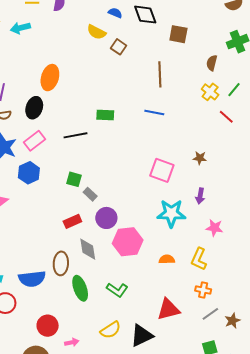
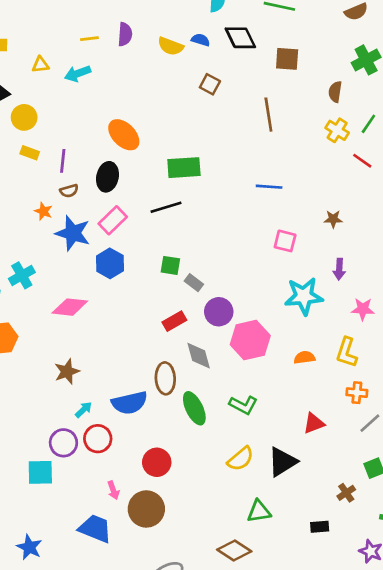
yellow semicircle: (96, 32) -> (171, 46), moved
orange ellipse: (50, 78) -> (124, 135), turned -55
blue line: (154, 112) -> (269, 187), moved
green rectangle: (105, 115) -> (184, 168), moved, size x1.4
pink square: (162, 170) -> (285, 241), size x0.7
red triangle: (168, 309) -> (314, 423), size x0.7
pink arrow: (72, 342) -> (113, 490), moved, turned 88

